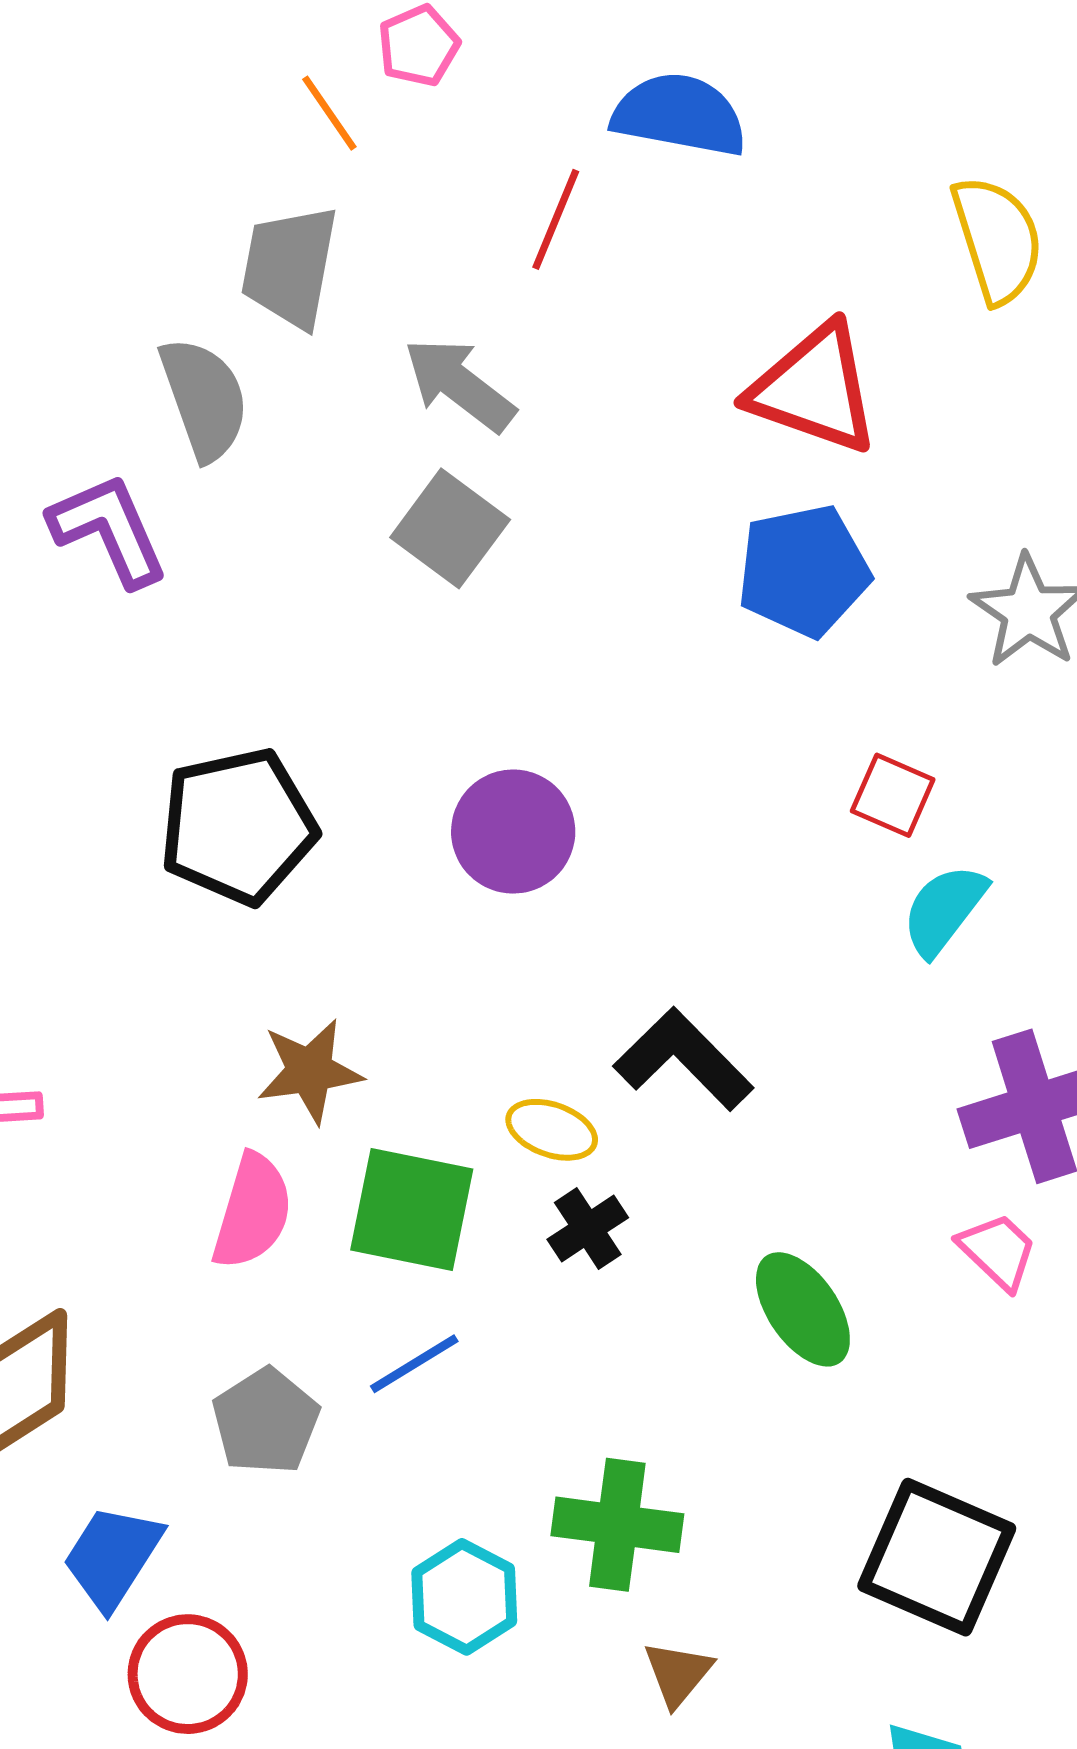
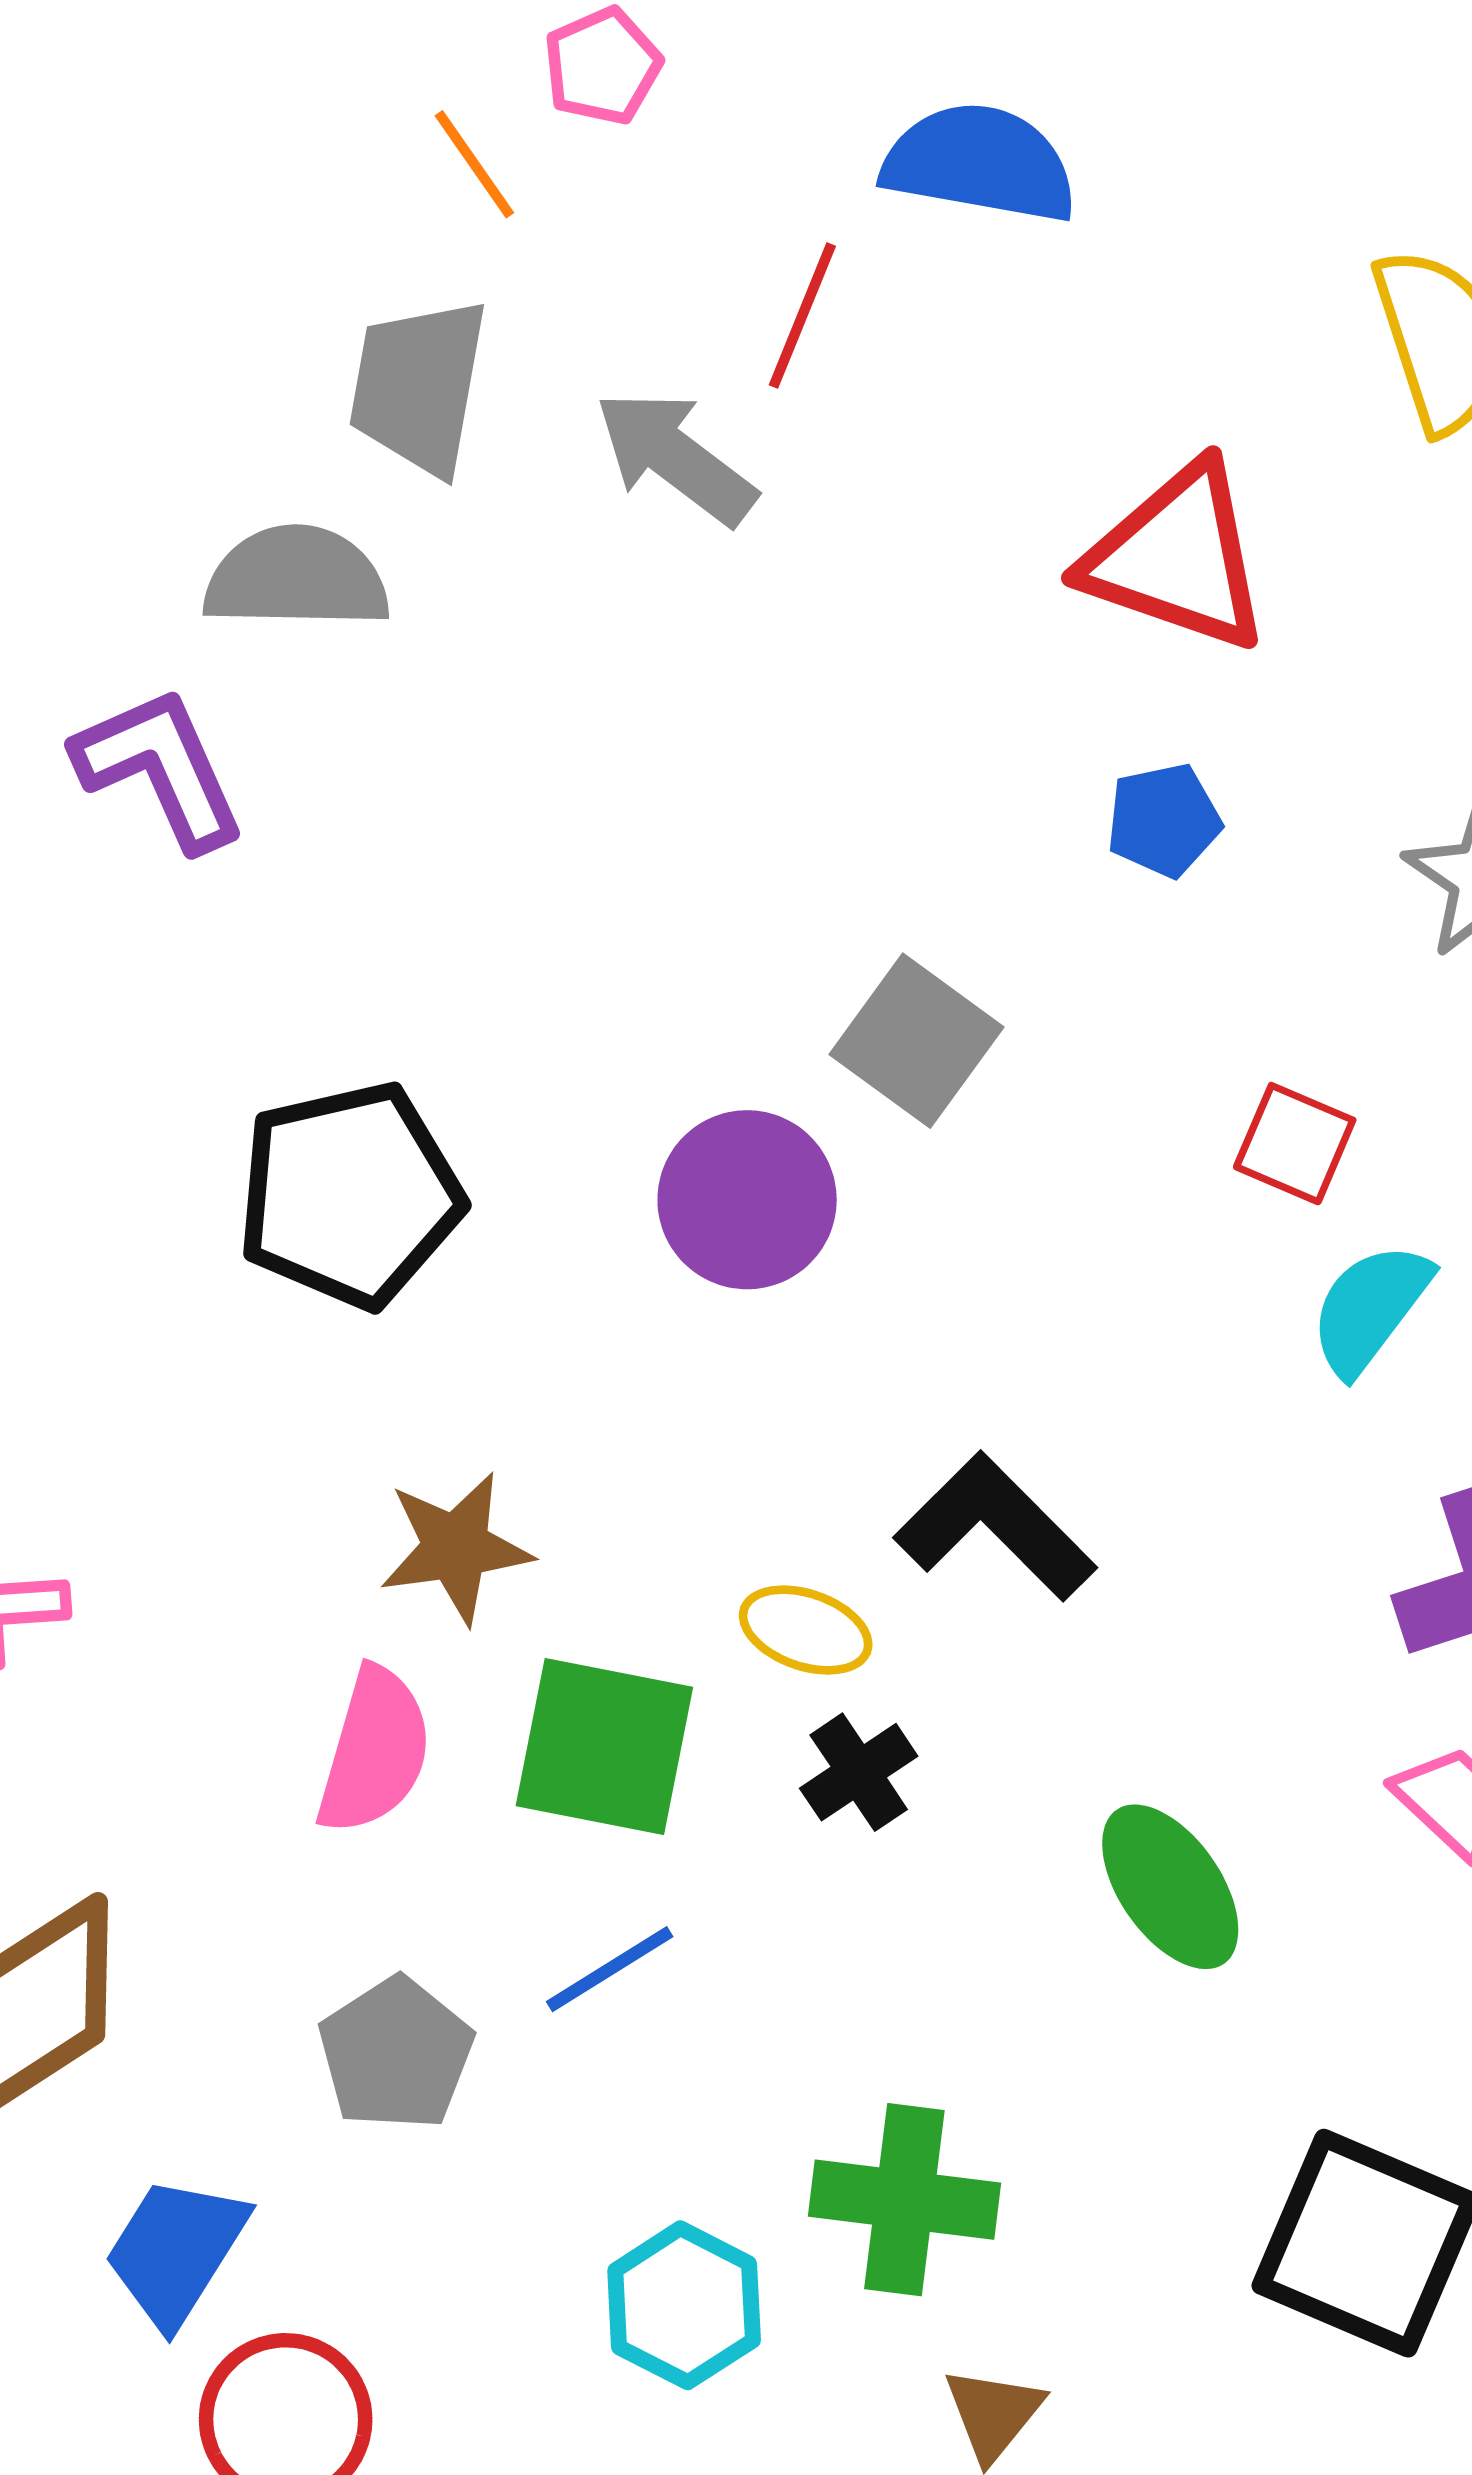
gray arrow: (459, 385) -> (675, 457), moved
gray semicircle: (204, 399) -> (297, 578), turned -69
gray square: (450, 528) -> (917, 1041), moved
blue pentagon: (804, 571) -> (1164, 820), size x0.6

